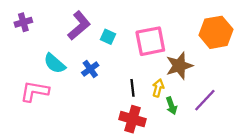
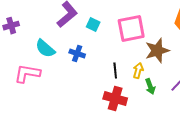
purple cross: (23, 22) -> (11, 26), moved
blue cross: (90, 69) -> (77, 54), turned -35

